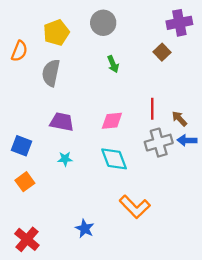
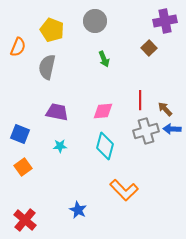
yellow pentagon: (56, 33) -> (52, 30), turned -30
cyan diamond: (114, 159) -> (105, 146), turned 36

